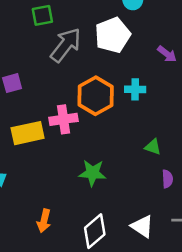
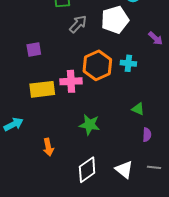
gray arrow: (66, 45) -> (78, 24), size x0.7
orange arrow: (44, 221) -> (48, 147), moved, turned -30

